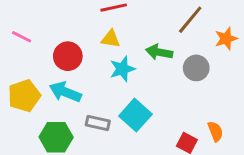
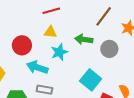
cyan arrow: (65, 92) -> (37, 67), moved
cyan square: (135, 115) -> (91, 80), moved

